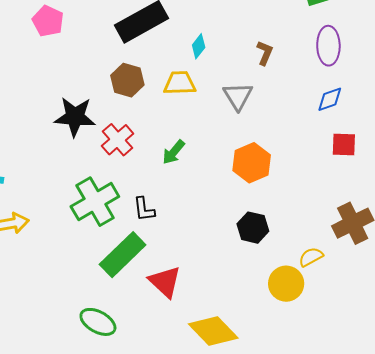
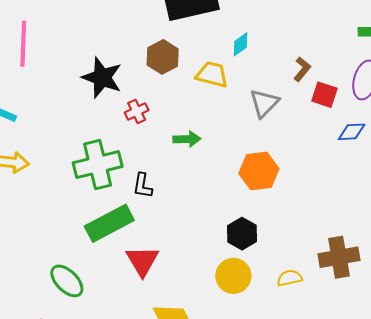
red cross: (118, 140) -> (137, 111), size x0.7
red square: (344, 144) -> (324, 95), moved
green arrow: (174, 152) -> (187, 139), turned -148
yellow circle: (286, 284) -> (233, 276), moved

